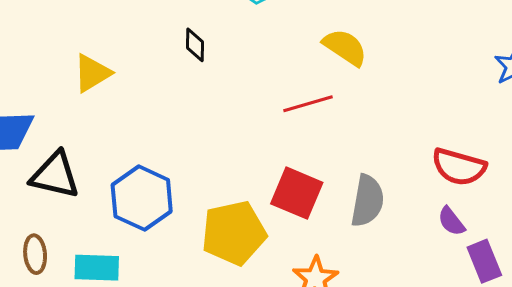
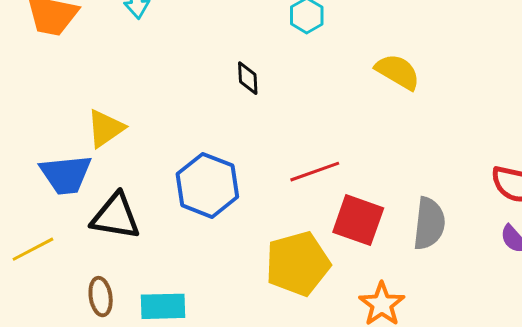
yellow triangle: (92, 73) -> (105, 128), moved
red line: (308, 104) -> (315, 172), moved
blue hexagon: (142, 198) -> (207, 185), moved

